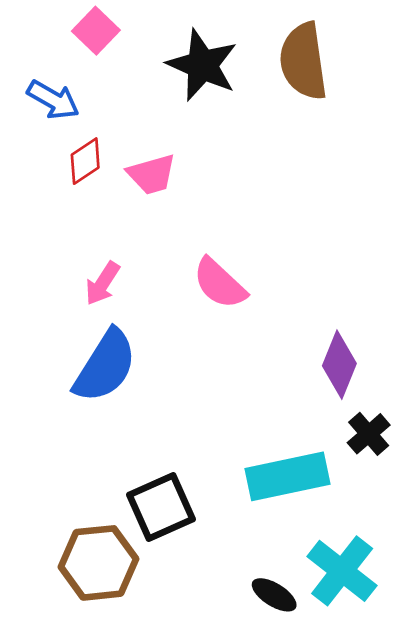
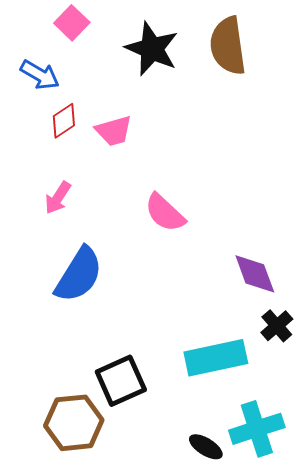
pink arrow: (102, 283) -> (58, 198), moved
purple diamond: (339, 365) -> (255, 274), turned -42
cyan cross: (342, 571) -> (257, 429), turned 34

